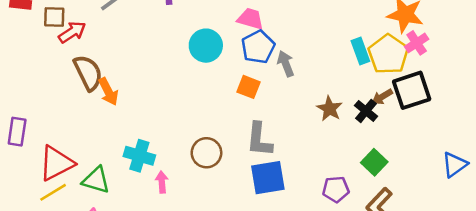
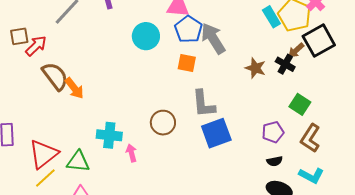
gray arrow: (286, 64) -> (213, 38), size x1.5

